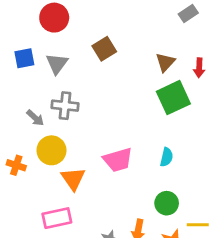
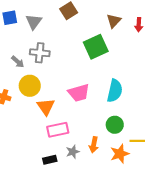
green square: (173, 98) -> (96, 47), moved
cyan semicircle: (167, 157) -> (115, 91), size x1.6
pink rectangle: (57, 218) -> (58, 130), moved

